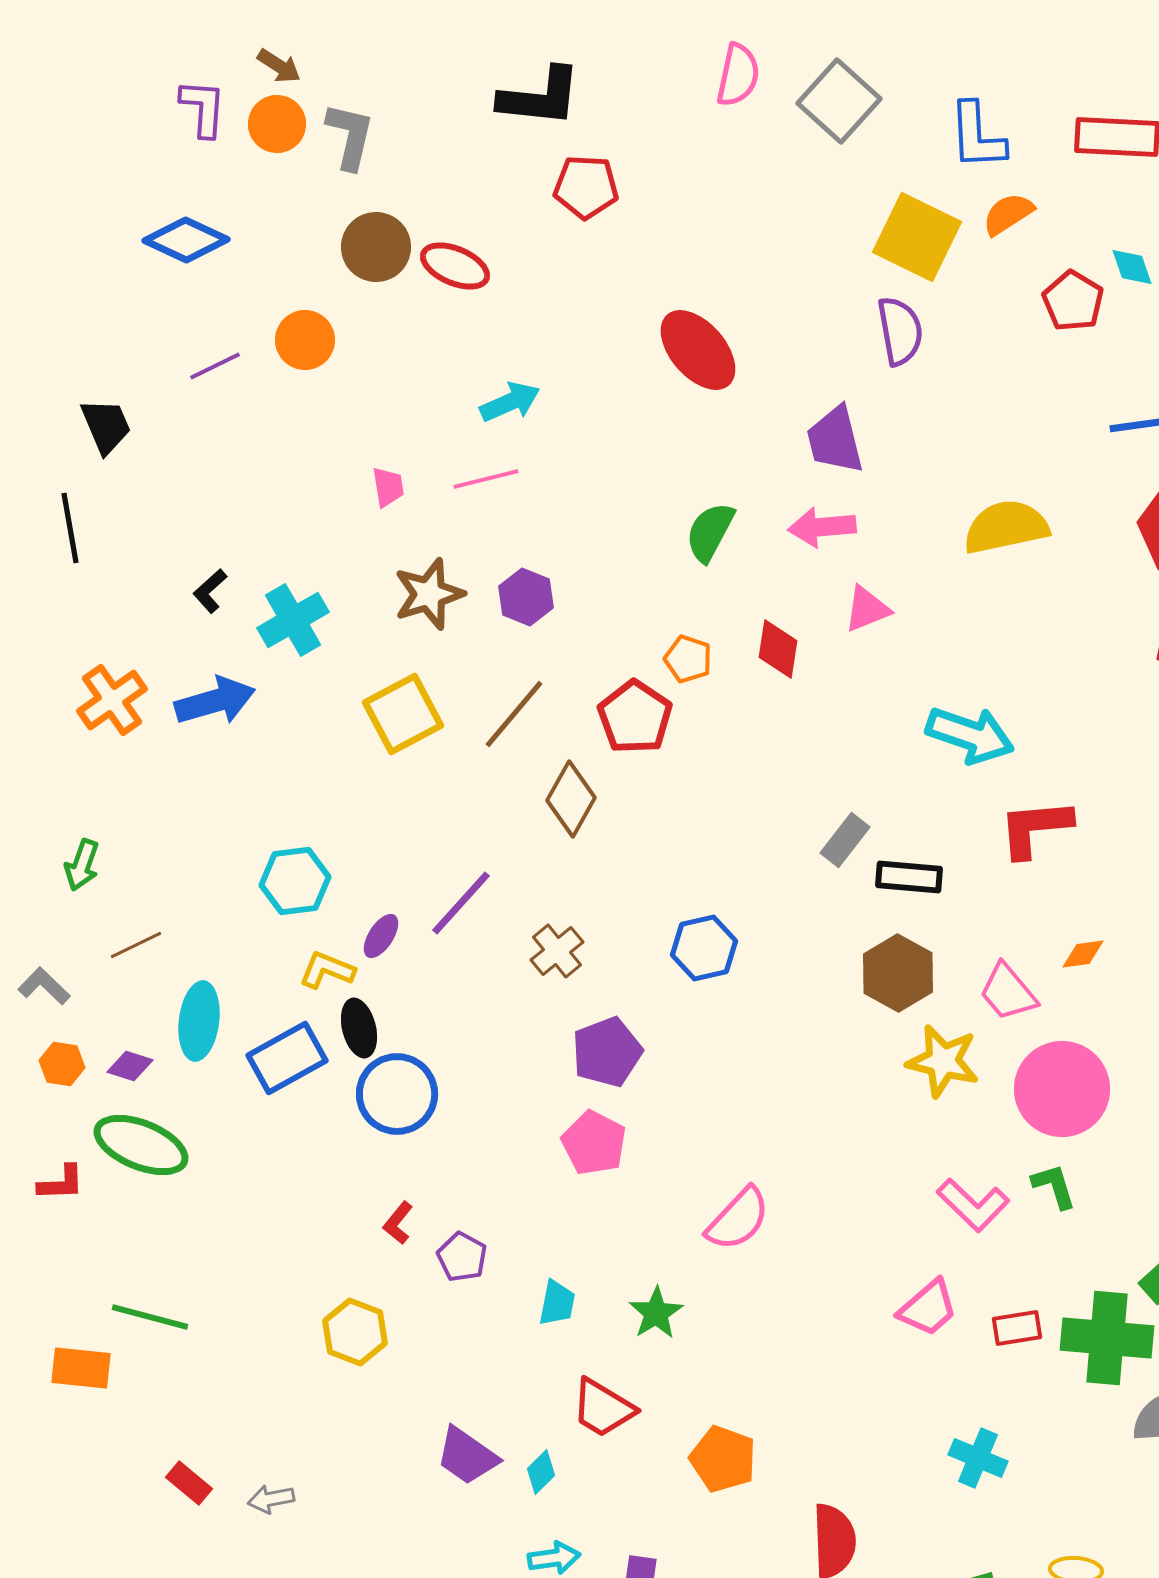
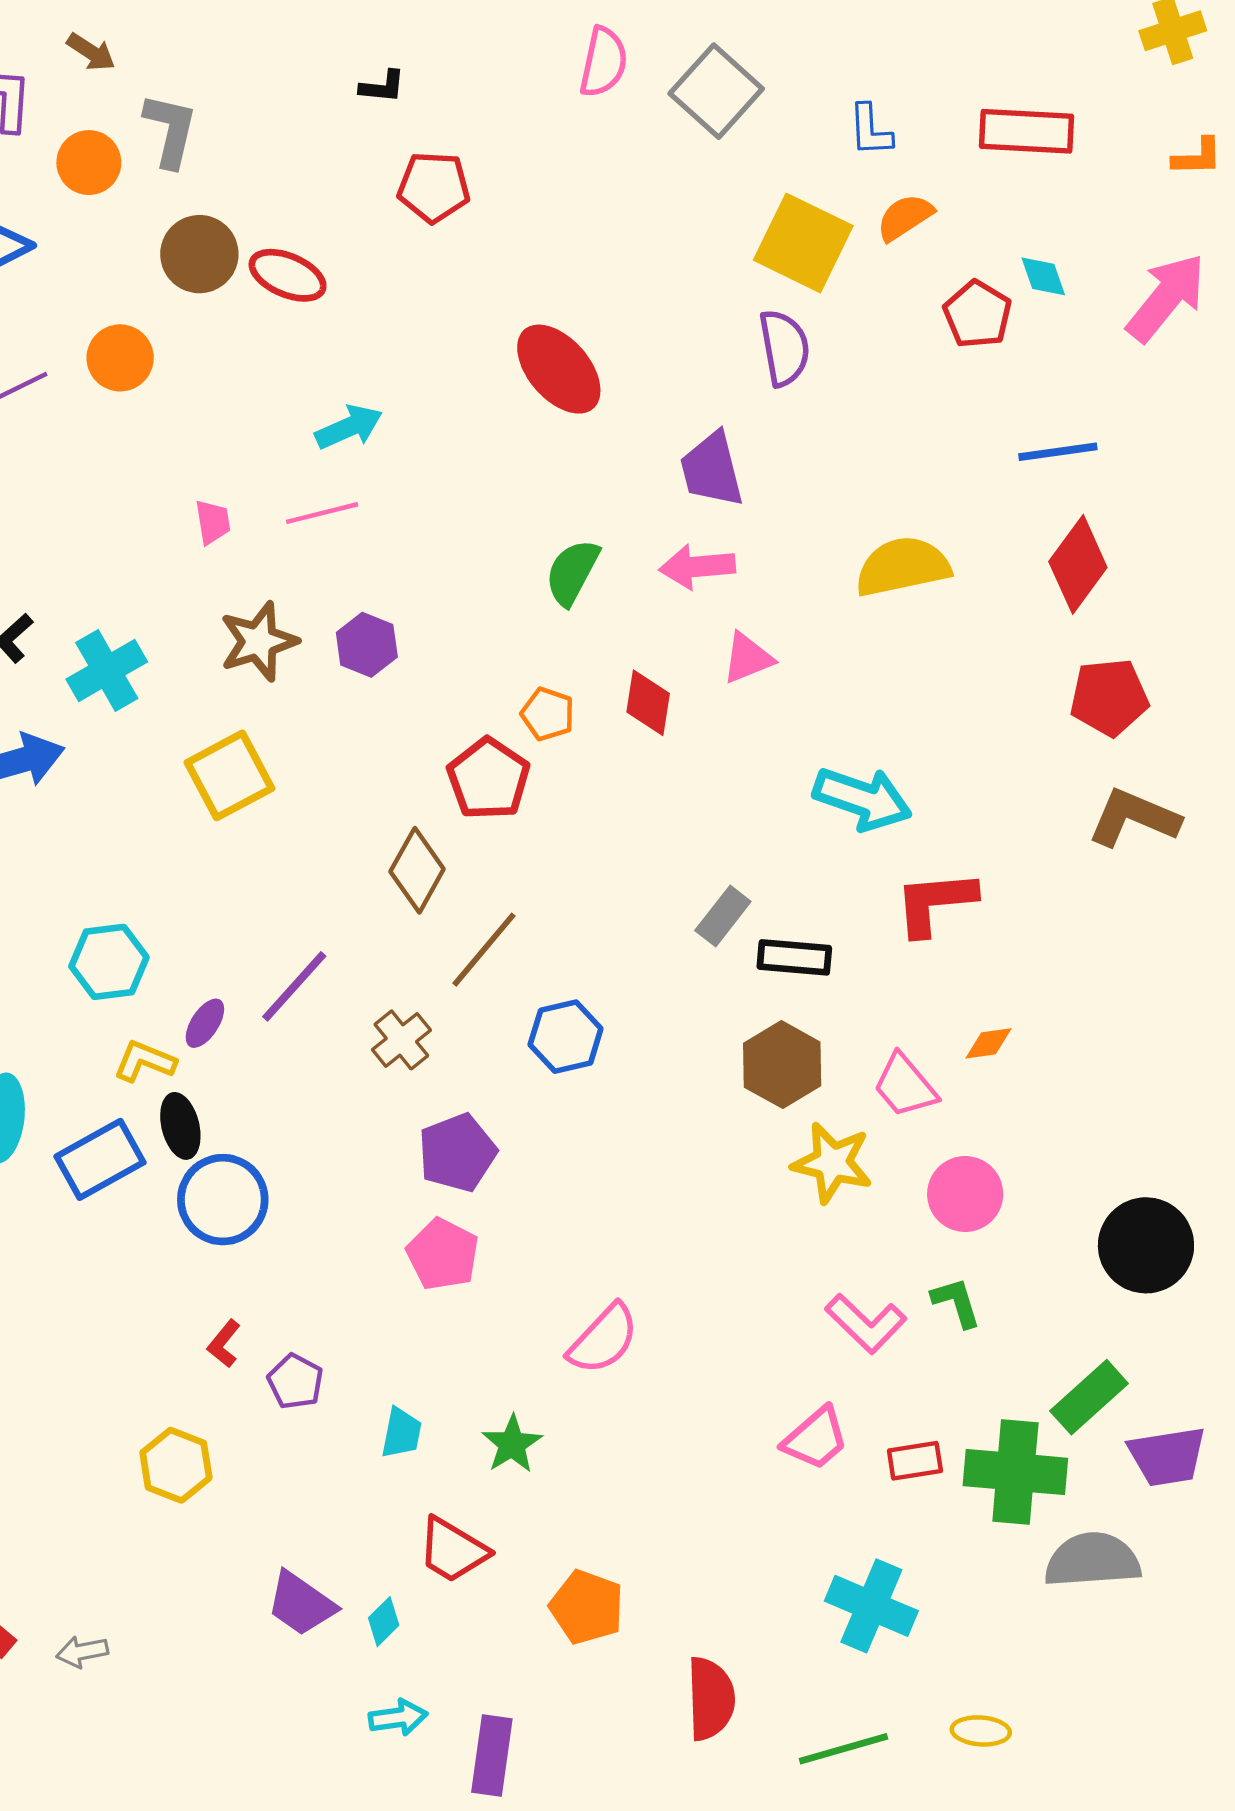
black L-shape: (540, 97) -> (382, 87), size x0.5
orange circle: (277, 124) -> (89, 163), moved
blue L-shape: (977, 136) -> (870, 130), size x0.7
brown line: (514, 714) -> (484, 950), moved
pink circle: (1062, 1089) -> (965, 1194), size x0.7
cyan cross: (978, 1458) -> (871, 1606), size x1.4

